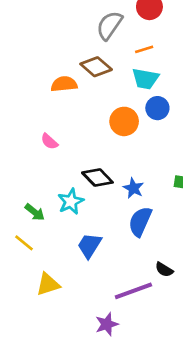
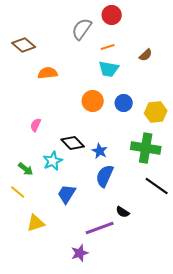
brown diamond: (96, 67) -> (24, 45), moved
blue circle: (157, 108) -> (124, 103), moved
pink semicircle: (49, 141) -> (36, 125), moved, turned 72

